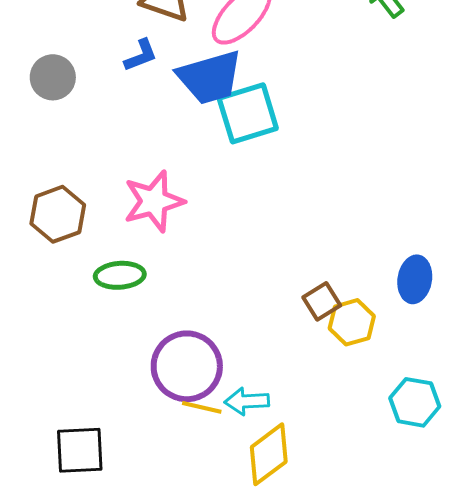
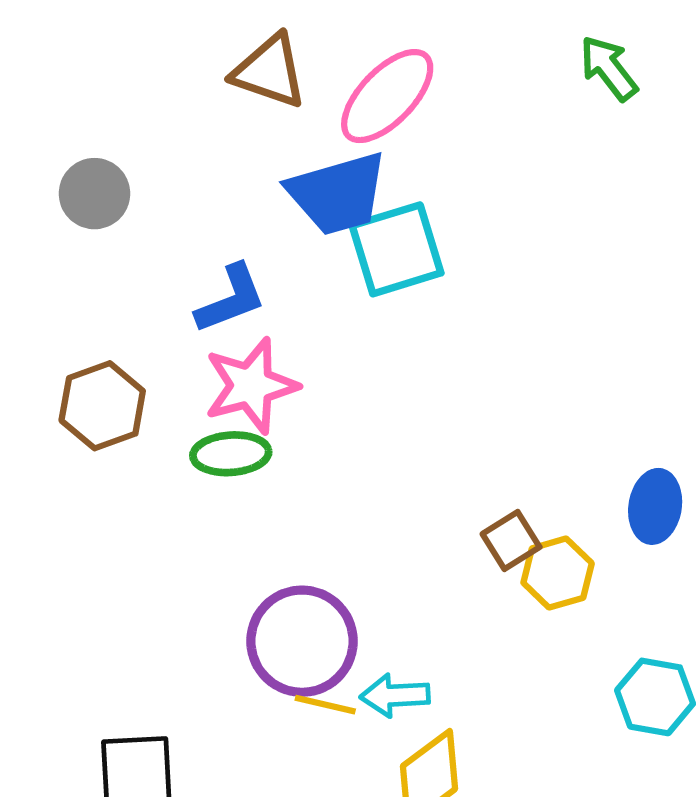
blue L-shape: (141, 55) -> (231, 299), moved, size x1.4
green ellipse: (120, 275) -> (231, 454), moved

